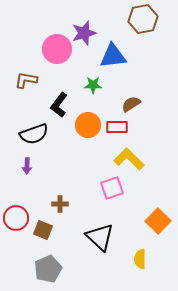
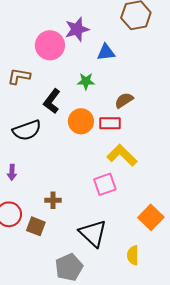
blue triangle: (113, 56) -> (106, 52), size x0.7
purple arrow: (27, 166) -> (12, 172), moved
gray pentagon: (48, 269) -> (69, 267), moved

